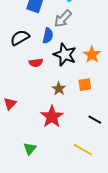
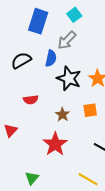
red semicircle: (36, 63) -> (31, 100), moved

